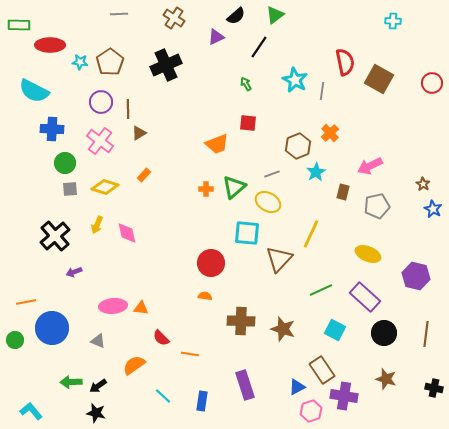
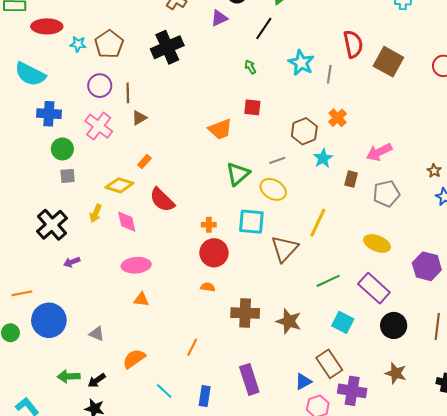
yellow diamond: (105, 187) -> (119, 185), moved
orange cross: (206, 189) -> (209, 225), moved
pink ellipse: (113, 306) -> (136, 265), moved
red semicircle: (161, 338) -> (162, 200), moved, size x1.5
orange line: (190, 354) -> (192, 347), turned -72

